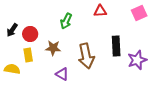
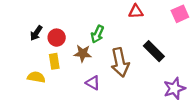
green arrow: (66, 21) -> (97, 34), moved
black rectangle: (116, 46) -> (154, 51), turned -42
purple star: (137, 60) -> (174, 88), moved

